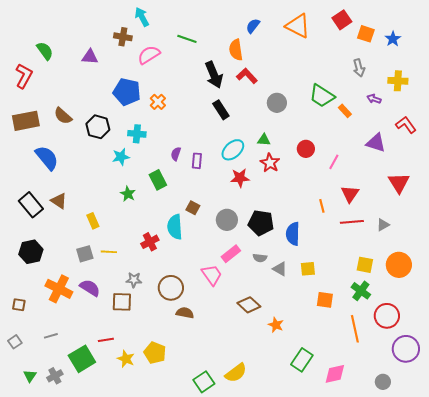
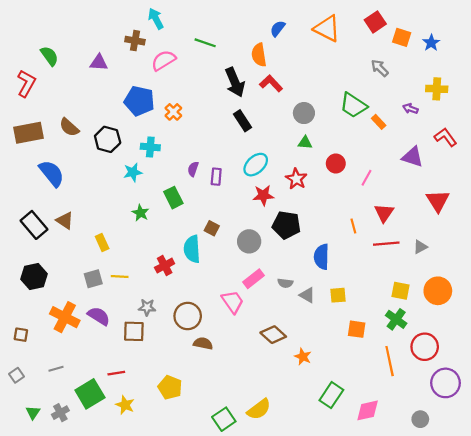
gray arrow: (359, 68) -> (380, 68), moved, turned 150
green triangle: (264, 140) -> (305, 143), moved
black pentagon: (261, 223) -> (286, 225), moved
yellow star: (126, 359) -> (125, 405), moved

